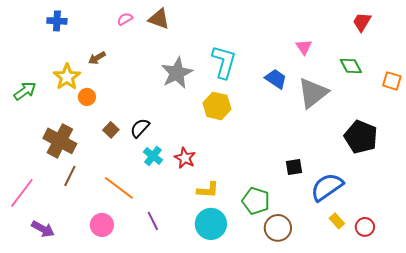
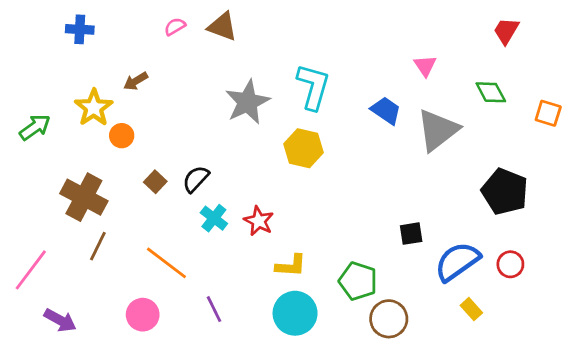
red circle: (365, 227) -> (510, 264), moved

